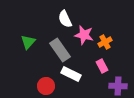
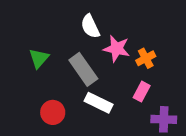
pink rectangle: (102, 66) -> (142, 92), turned 56
red circle: (46, 86) -> (53, 112), moved

